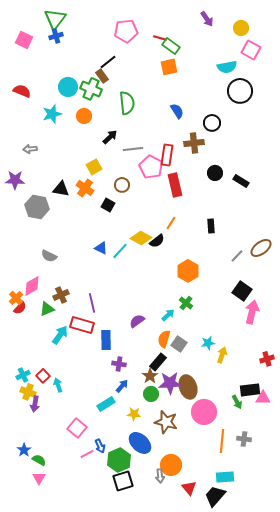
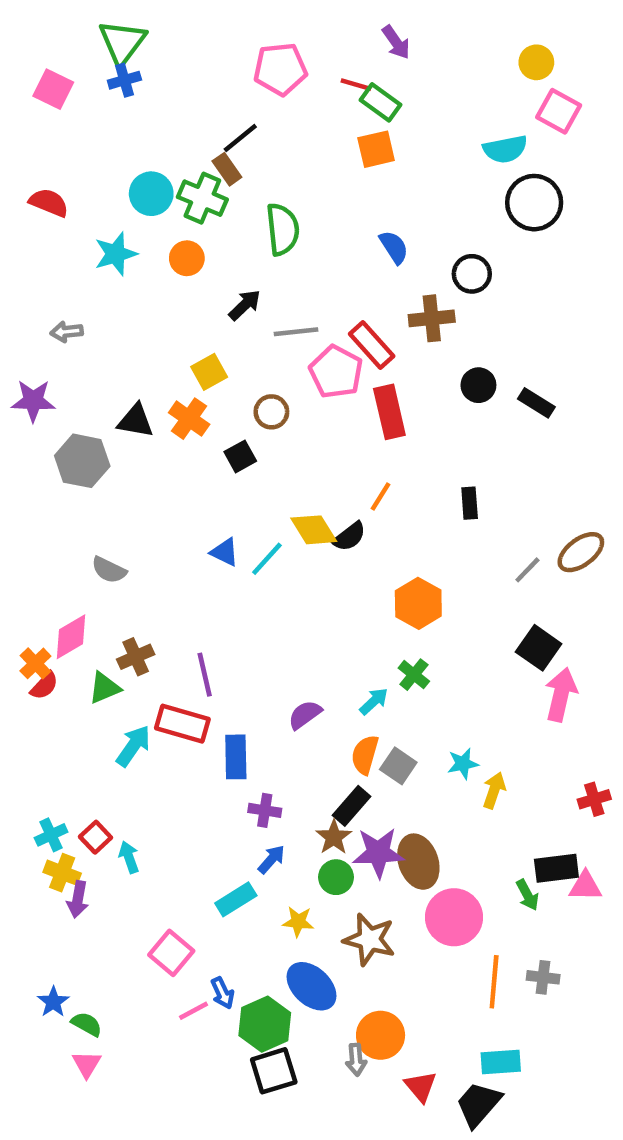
purple arrow: (207, 19) -> (396, 42), moved
red rectangle: (167, 155) -> (372, 345), turned -50
black square: (108, 205) -> (240, 456), turned 32
yellow diamond: (141, 238) -> (314, 530), turned 30

